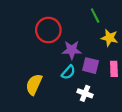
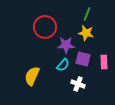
green line: (95, 16) -> (87, 14), turned 48
yellow star: (109, 38) -> (86, 33), moved

